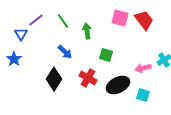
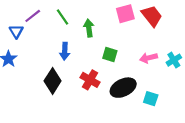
pink square: (120, 18) -> (125, 14), turned -30
blue arrow: (65, 52) -> (65, 51), turned 49
pink arrow: (143, 68) -> (148, 58), moved

